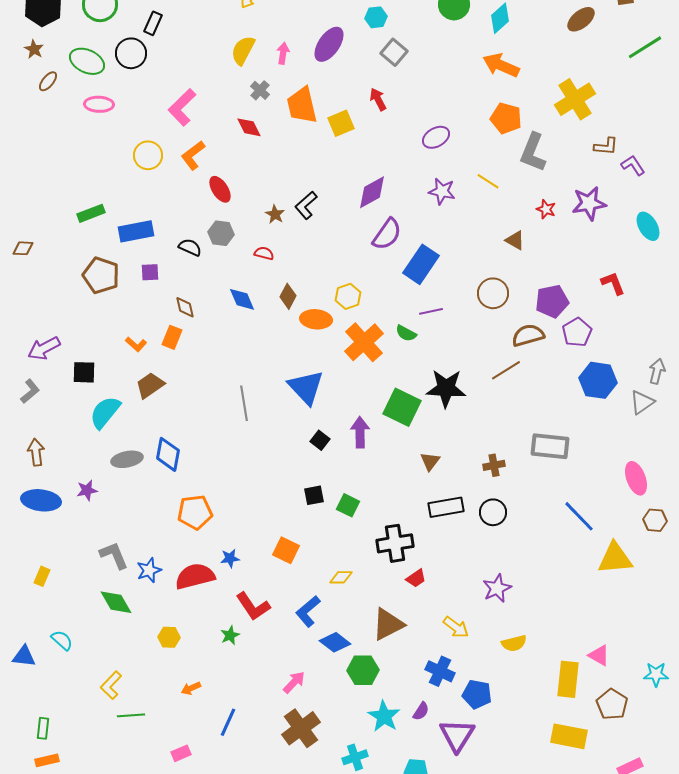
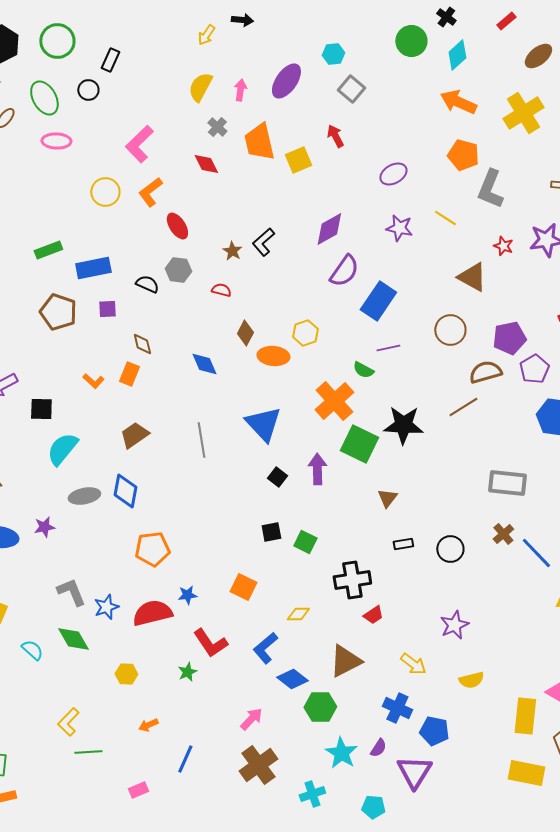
black circle: (131, 53) -> (88, 90), size x0.7
green ellipse: (87, 61) -> (44, 98), turned 36
yellow cross: (575, 99) -> (523, 113), moved
brown triangle: (515, 240) -> (472, 277), size x1.5
blue diamond: (242, 299) -> (204, 364), moved
orange cross: (364, 342) -> (334, 401), moved
brown trapezoid: (150, 385) -> (134, 435), moved
brown cross: (494, 465) -> (503, 534), moved, turned -30
black rectangle: (446, 507) -> (403, 544), size x0.6
cyan semicircle: (62, 640) -> (32, 650), moved

